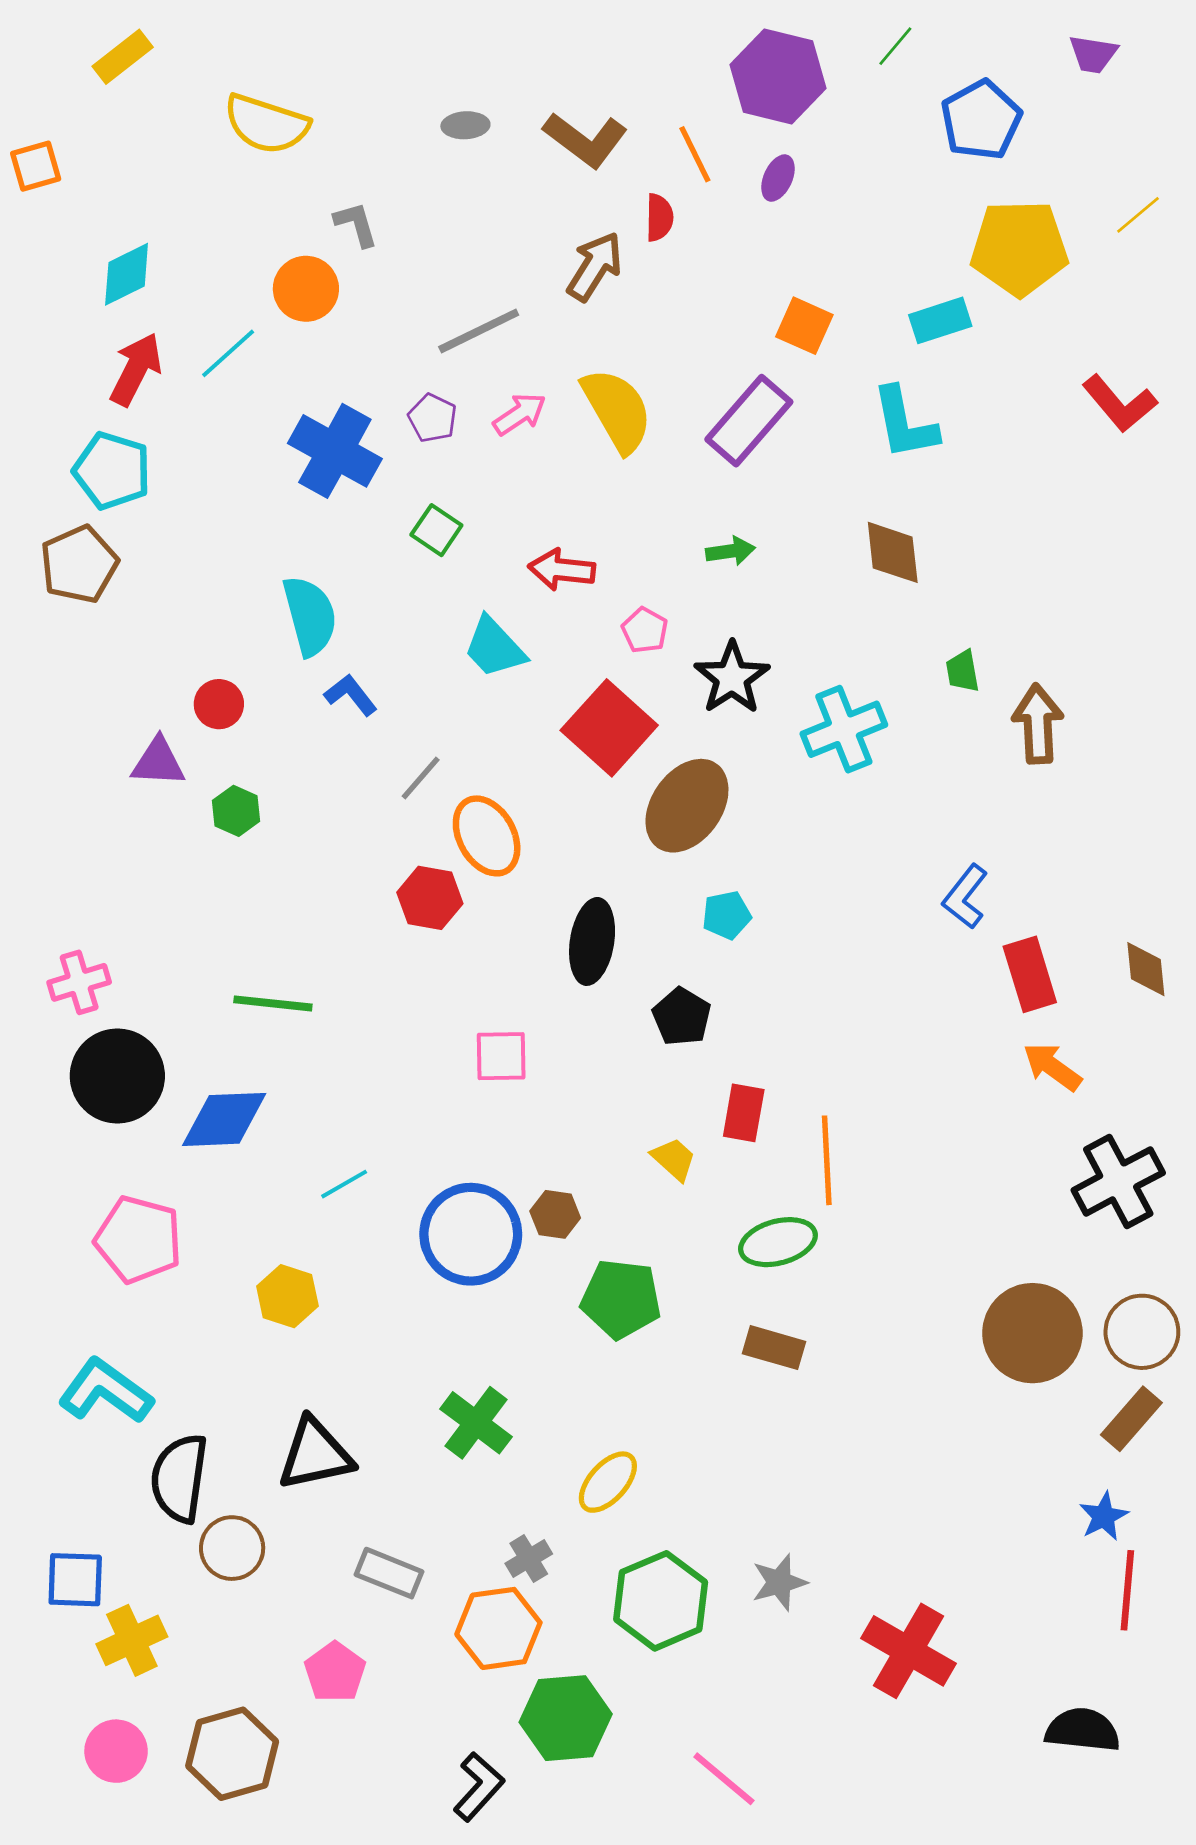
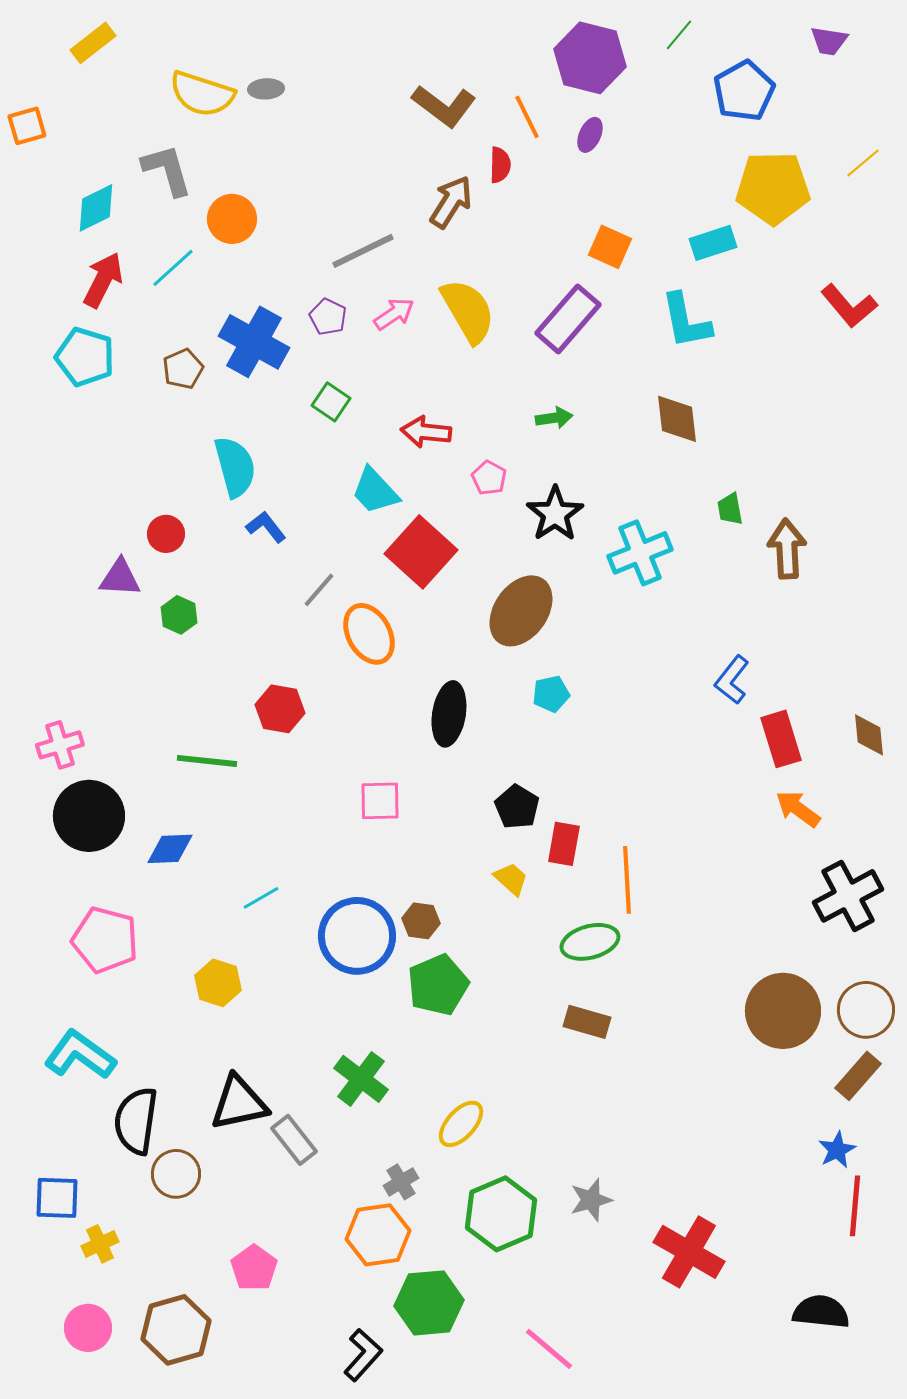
gray ellipse: (465, 125) -> (266, 89), moved
gray L-shape: (356, 224) -> (167, 170), moved, size x1.5
brown pentagon: (79, 564) -> (183, 369), moved, size x0.7
red square: (609, 728) -> (421, 552), moved
red hexagon: (430, 898) -> (280, 709), moved
black pentagon: (682, 1017) -> (517, 807), moved
blue diamond: (224, 1119) -> (170, 849), size x0.7
green pentagon: (621, 1299) -> (438, 985), moved, turned -30
gray rectangle: (389, 1573) -> (294, 1140), moved, turned 30
yellow cross: (132, 1640) -> (100, 1244), size x0.7

